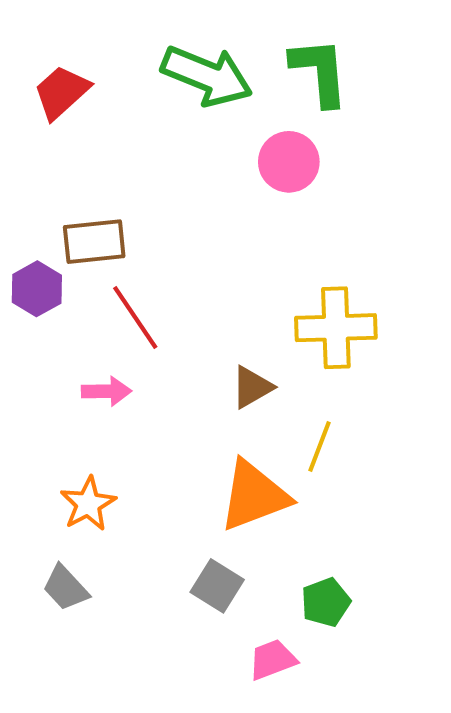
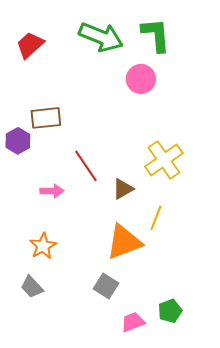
red line: (135, 317) -> (86, 166), moved
yellow cross: (336, 328) -> (164, 160), turned -33
green pentagon: (326, 602) -> (170, 311), moved

